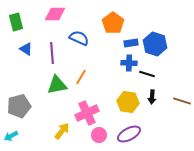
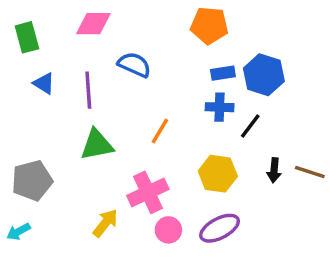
orange pentagon: (113, 23) -> (209, 25), moved, turned -30
black line: (147, 74) -> (250, 126), turned -70
orange line: (81, 77) -> (160, 131), moved
black arrow: (152, 97) -> (274, 170), moved

